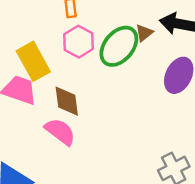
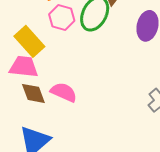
brown diamond: (67, 101) -> (33, 93), moved

